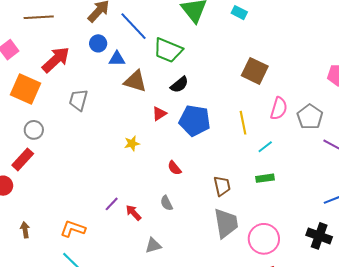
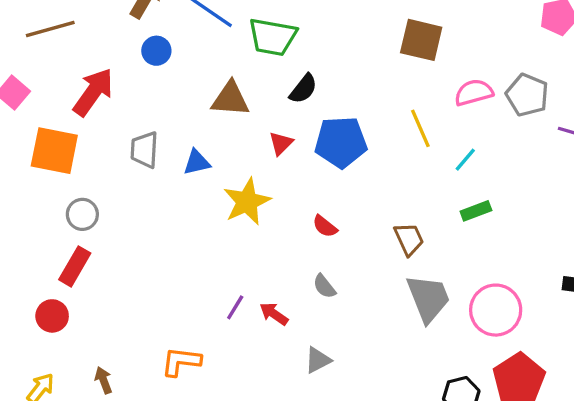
blue triangle: (117, 59) -> (197, 162), moved
pink semicircle: (279, 108) -> (474, 92), turned -110
yellow star: (132, 143) -> (247, 202), size x1.8

